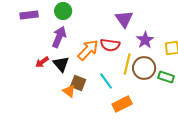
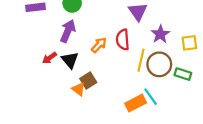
red semicircle: (110, 45) -> (123, 40), turned 78
orange arrow: (88, 50) -> (99, 45), size x0.7
cyan line: (106, 81) -> (151, 97), moved
brown square: (78, 83) -> (88, 81), turned 35

